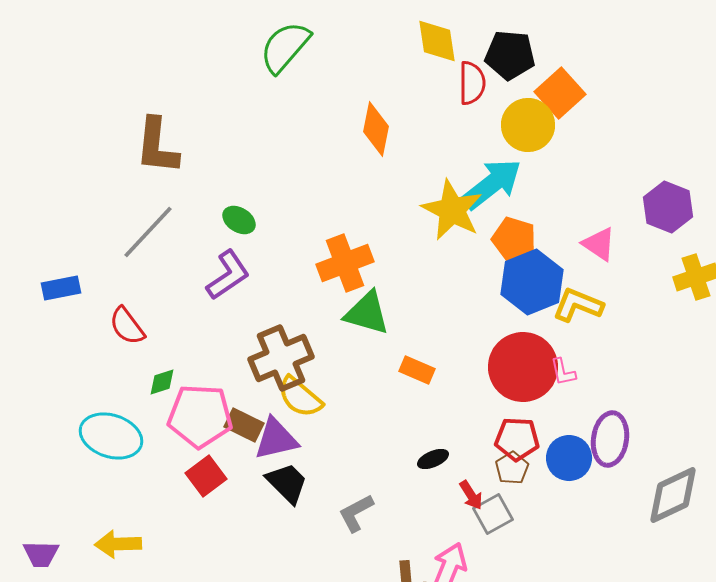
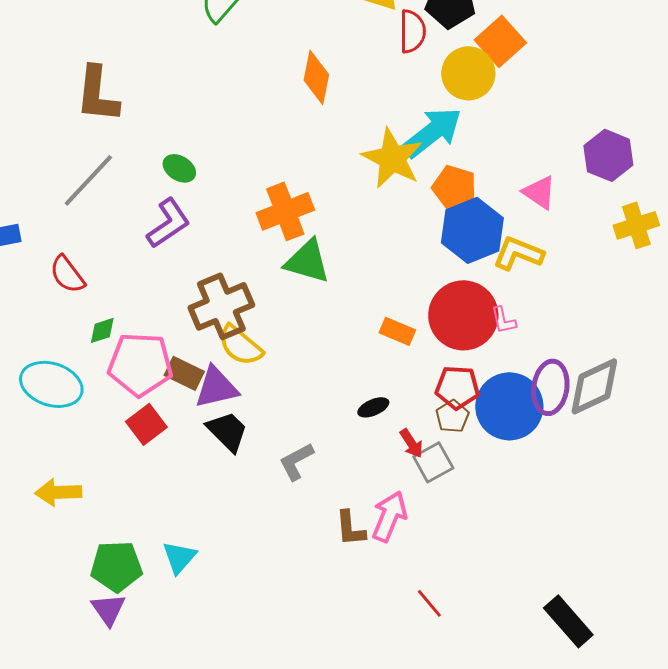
orange rectangle: (417, 370) -> (397, 331), moved
blue circle: (569, 458) -> (509, 406), size x1.5
gray diamond: (673, 495) -> (594, 386), moved

